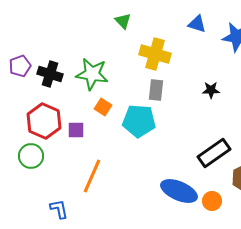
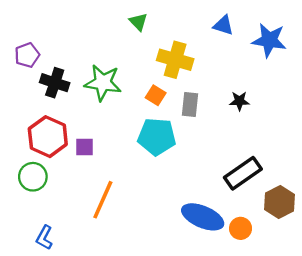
purple pentagon: (20, 66) -> (27, 55), moved
gray rectangle: (156, 90) -> (190, 104), moved
orange square: (103, 107) -> (156, 95), moved
blue L-shape: (59, 209) -> (44, 238), moved, turned -140

